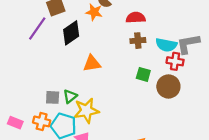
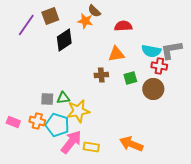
purple line: (37, 29) -> (26, 25), moved
brown cross: (138, 41) -> (101, 75), moved
orange triangle: (92, 64) -> (116, 54), moved
green square: (143, 74) -> (130, 78), turned -32
green triangle: (70, 96) -> (63, 98), turned 32

